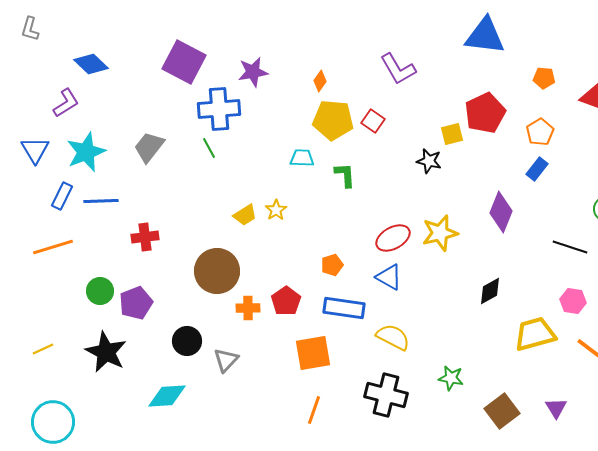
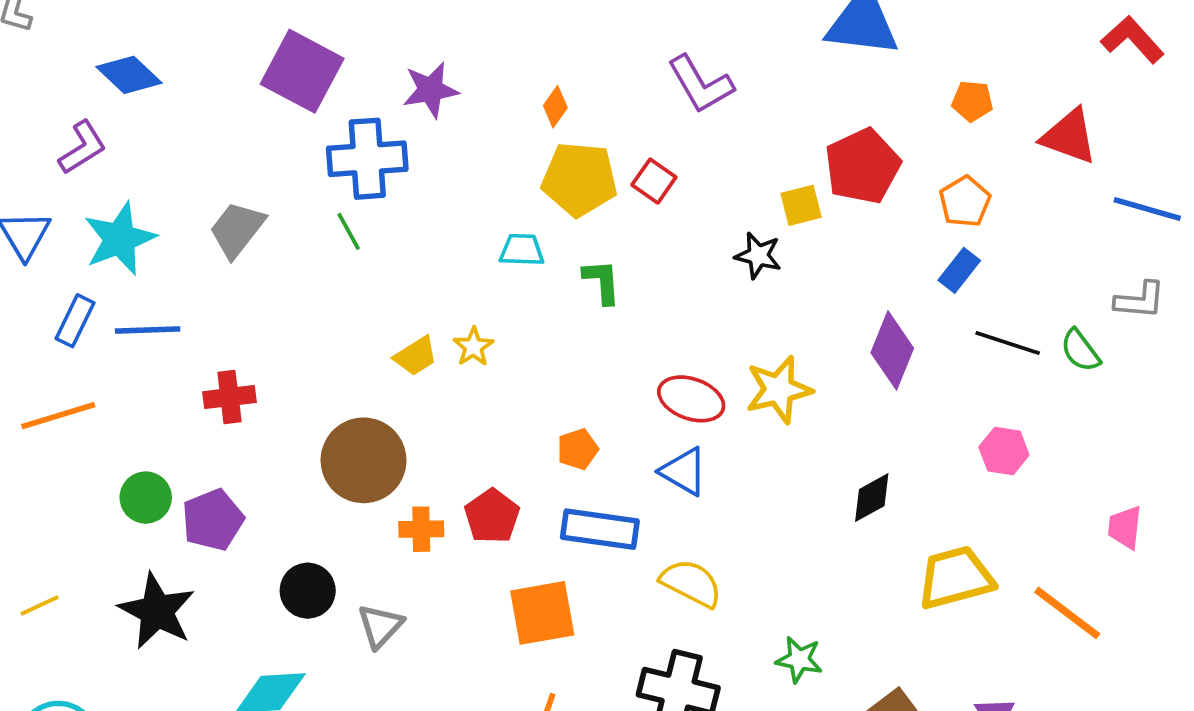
red ellipse: (393, 238) -> (691, 399), turned 48
black line: (570, 247) -> (1008, 343), moved
pink hexagon: (573, 301) -> (1004, 451), moved

